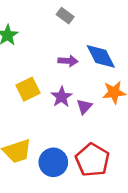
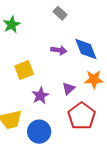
purple star: (62, 97) -> (40, 96), moved
red pentagon: (92, 160) -> (82, 116), moved

